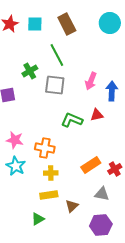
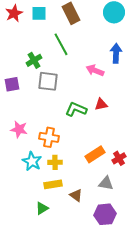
pink arrow: (91, 81) -> (95, 70), turned 90
gray square: (55, 85) -> (48, 81), moved
blue arrow: (112, 91) -> (116, 53), moved
cyan star: (16, 166) -> (32, 161), moved
brown triangle: (72, 206) -> (76, 195), turned -40

